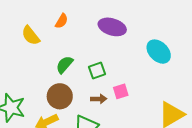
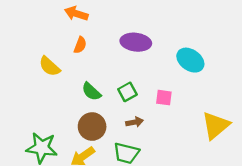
green semicircle: (64, 65) -> (91, 92), turned -78
pink square: (121, 91) -> (164, 98), moved, turned 35

